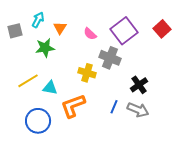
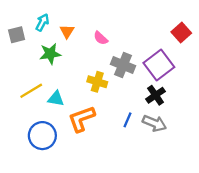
purple square: (124, 31) -> (159, 65), moved

